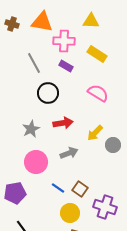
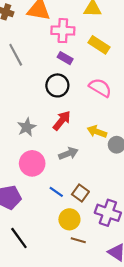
gray line: (34, 63) -> (16, 55), moved
black circle: (48, 93) -> (57, 85), moved
red arrow: (63, 123) -> (62, 121), turned -42
yellow arrow: (95, 133) -> (97, 132), turned 66

